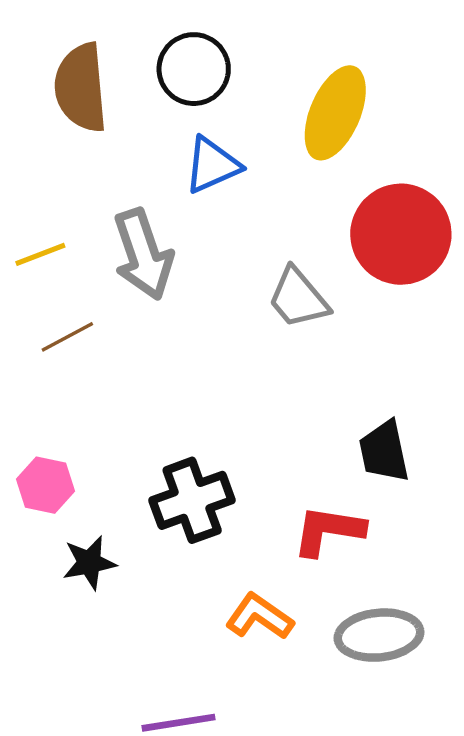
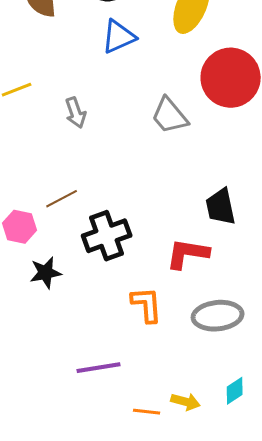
gray arrow: (143, 254) -> (76, 113), moved, size x0.6
brown line: (67, 337) -> (62, 199), moved
orange L-shape: (259, 617) -> (147, 305), turned 51

